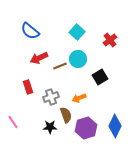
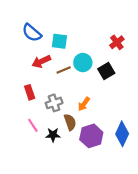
cyan square: (77, 32) -> (59, 41), moved, turned -35
black square: (100, 77) -> (106, 71), moved
orange arrow: (79, 98) -> (84, 104), turned -32
pink line: (13, 122) -> (33, 125), moved

